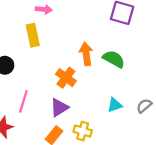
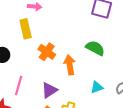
orange arrow: (86, 54) -> (70, 65), moved
orange cross: (66, 78) -> (47, 52), moved

